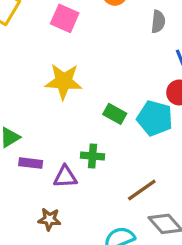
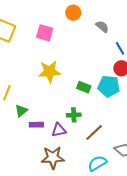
gray semicircle: (158, 22) -> (102, 27), turned -48
brown line: (142, 190) -> (94, 132), moved
brown star: (49, 219) -> (53, 158), size x1.6

